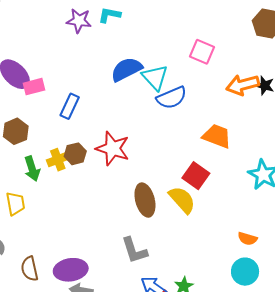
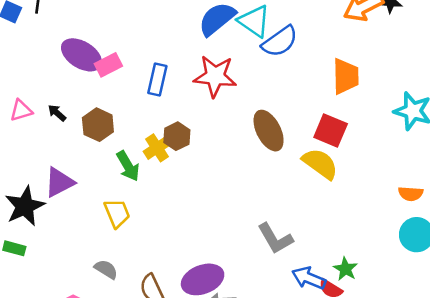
orange trapezoid: (217, 136) -> (346, 76), turned 80
red star: (113, 149) -> (215, 76), moved
brown ellipse: (145, 200) -> (269, 131), moved

